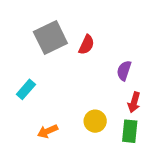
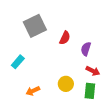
red semicircle: (86, 45) -> (65, 38), moved
red arrow: (134, 102) -> (93, 71), turned -80

